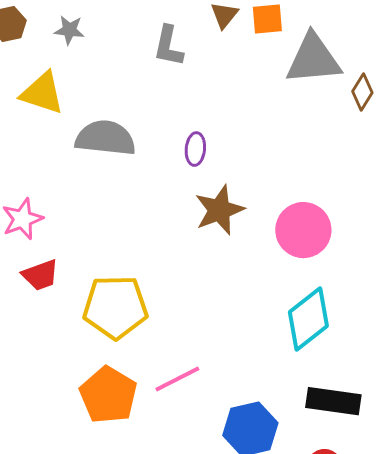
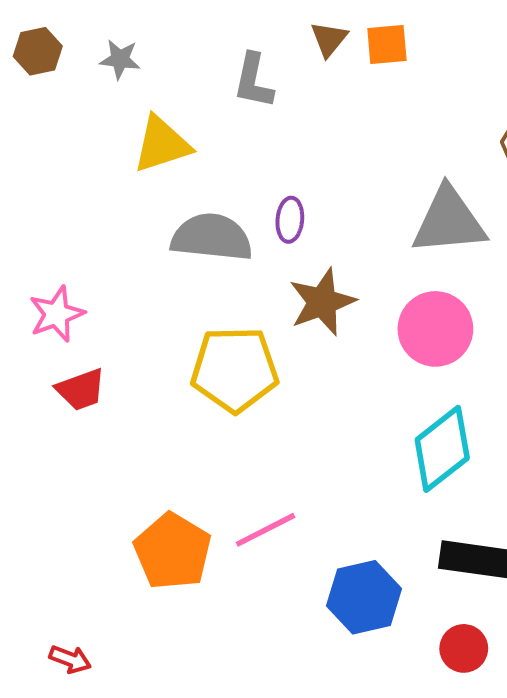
gray triangle: (313, 59) -> (449, 221), moved
yellow triangle: (42, 93) -> (162, 144), moved, turned -36
gray semicircle: (105, 138) -> (212, 237), moved
yellow pentagon: (115, 307) -> (235, 369), moved

